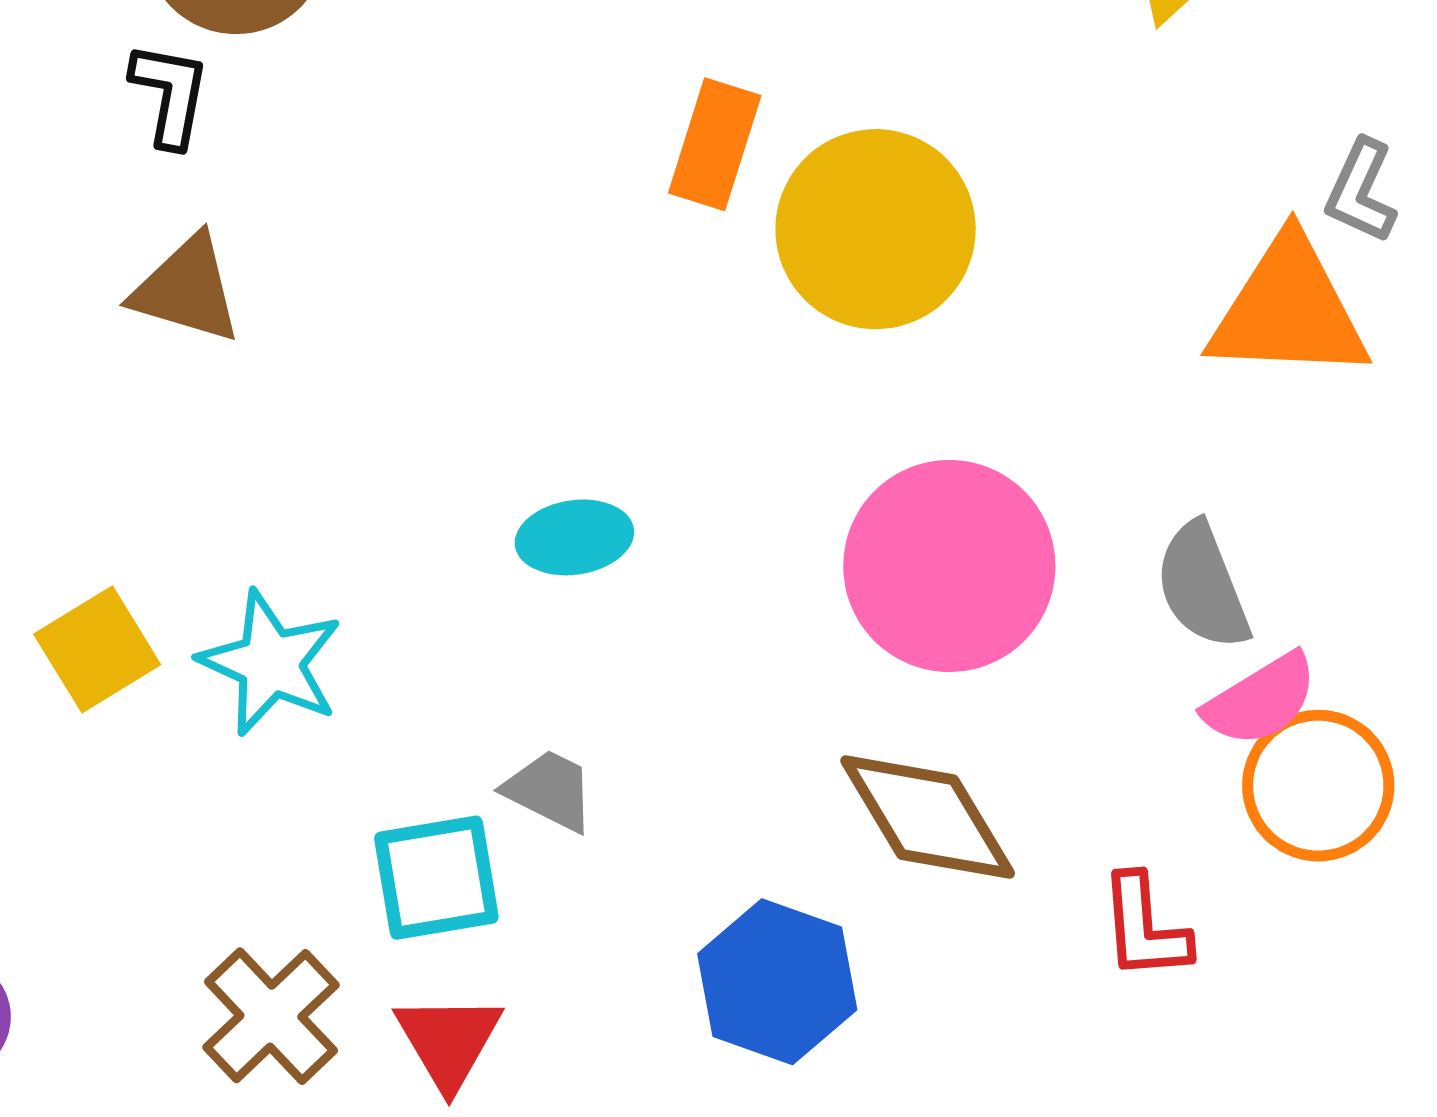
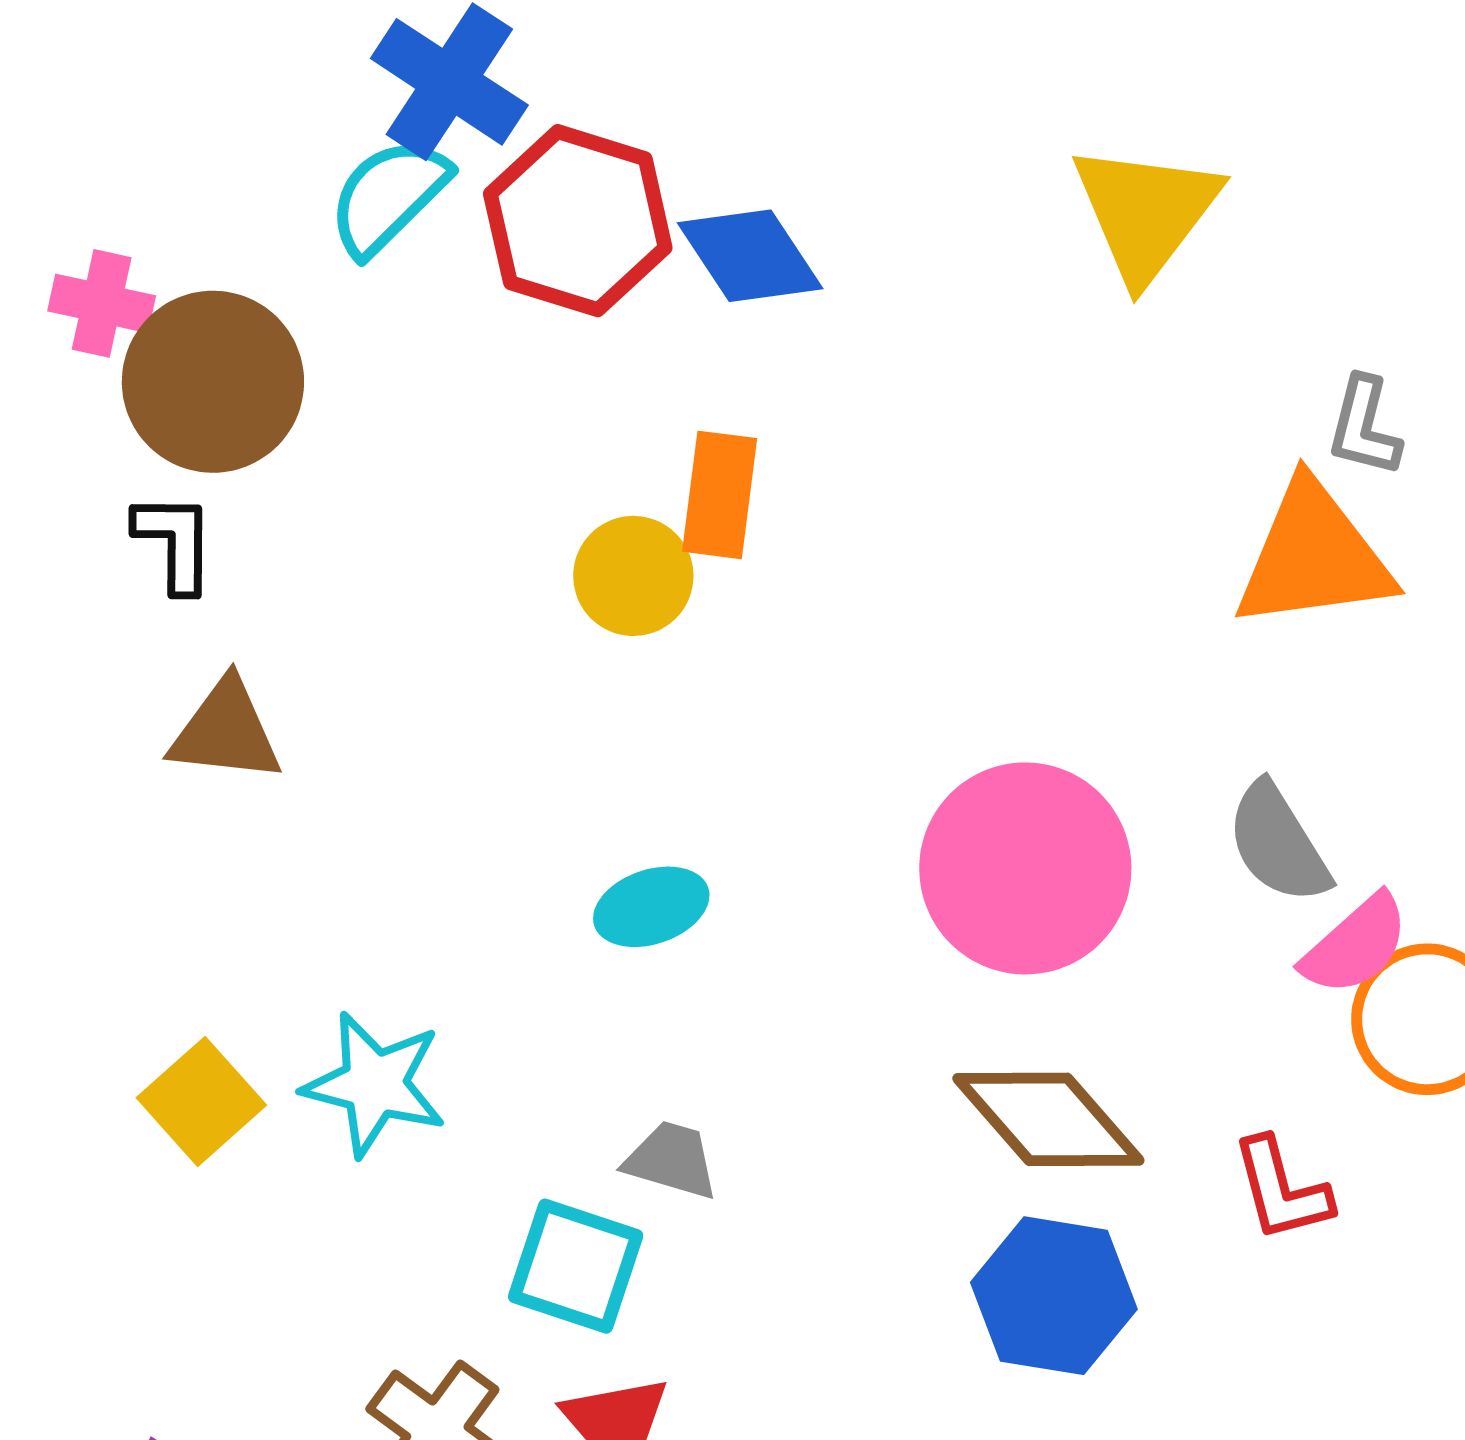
yellow circle: (876, 229) -> (633, 576), moved, size x0.6
cyan square: (436, 878) -> (576, 1266), turned 38
blue hexagon: (777, 982) -> (1054, 1296), moved

